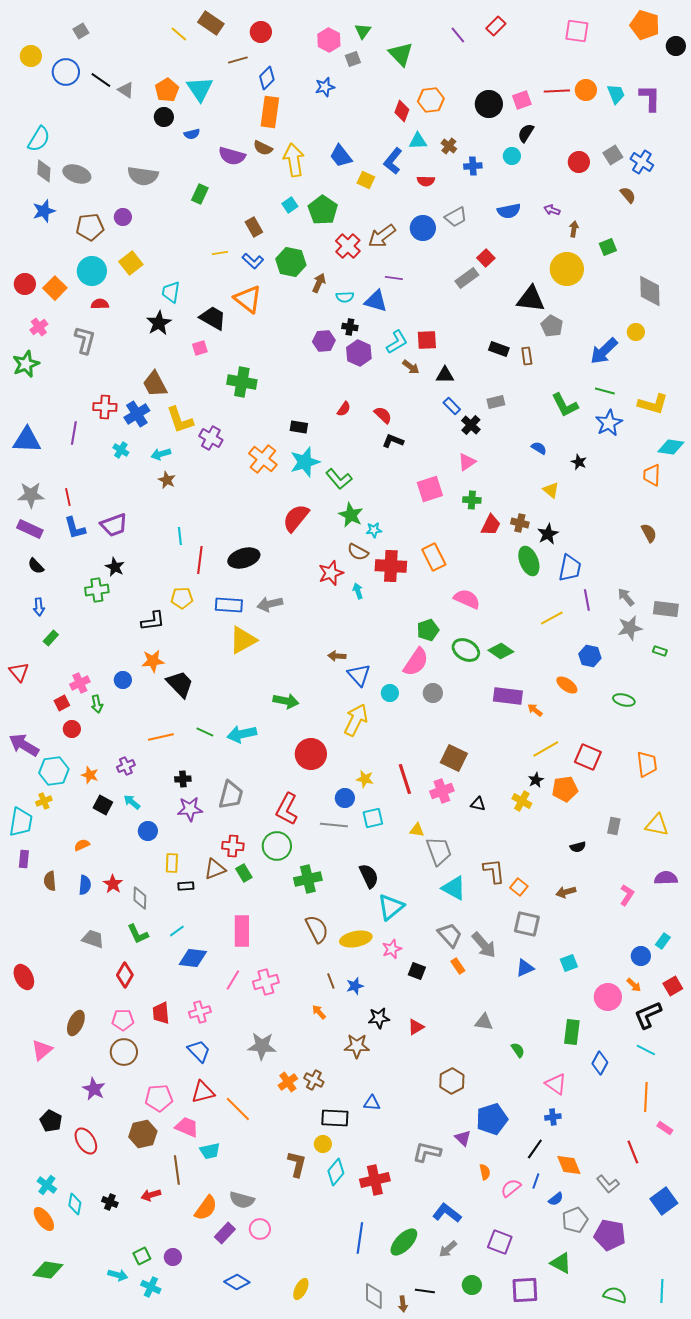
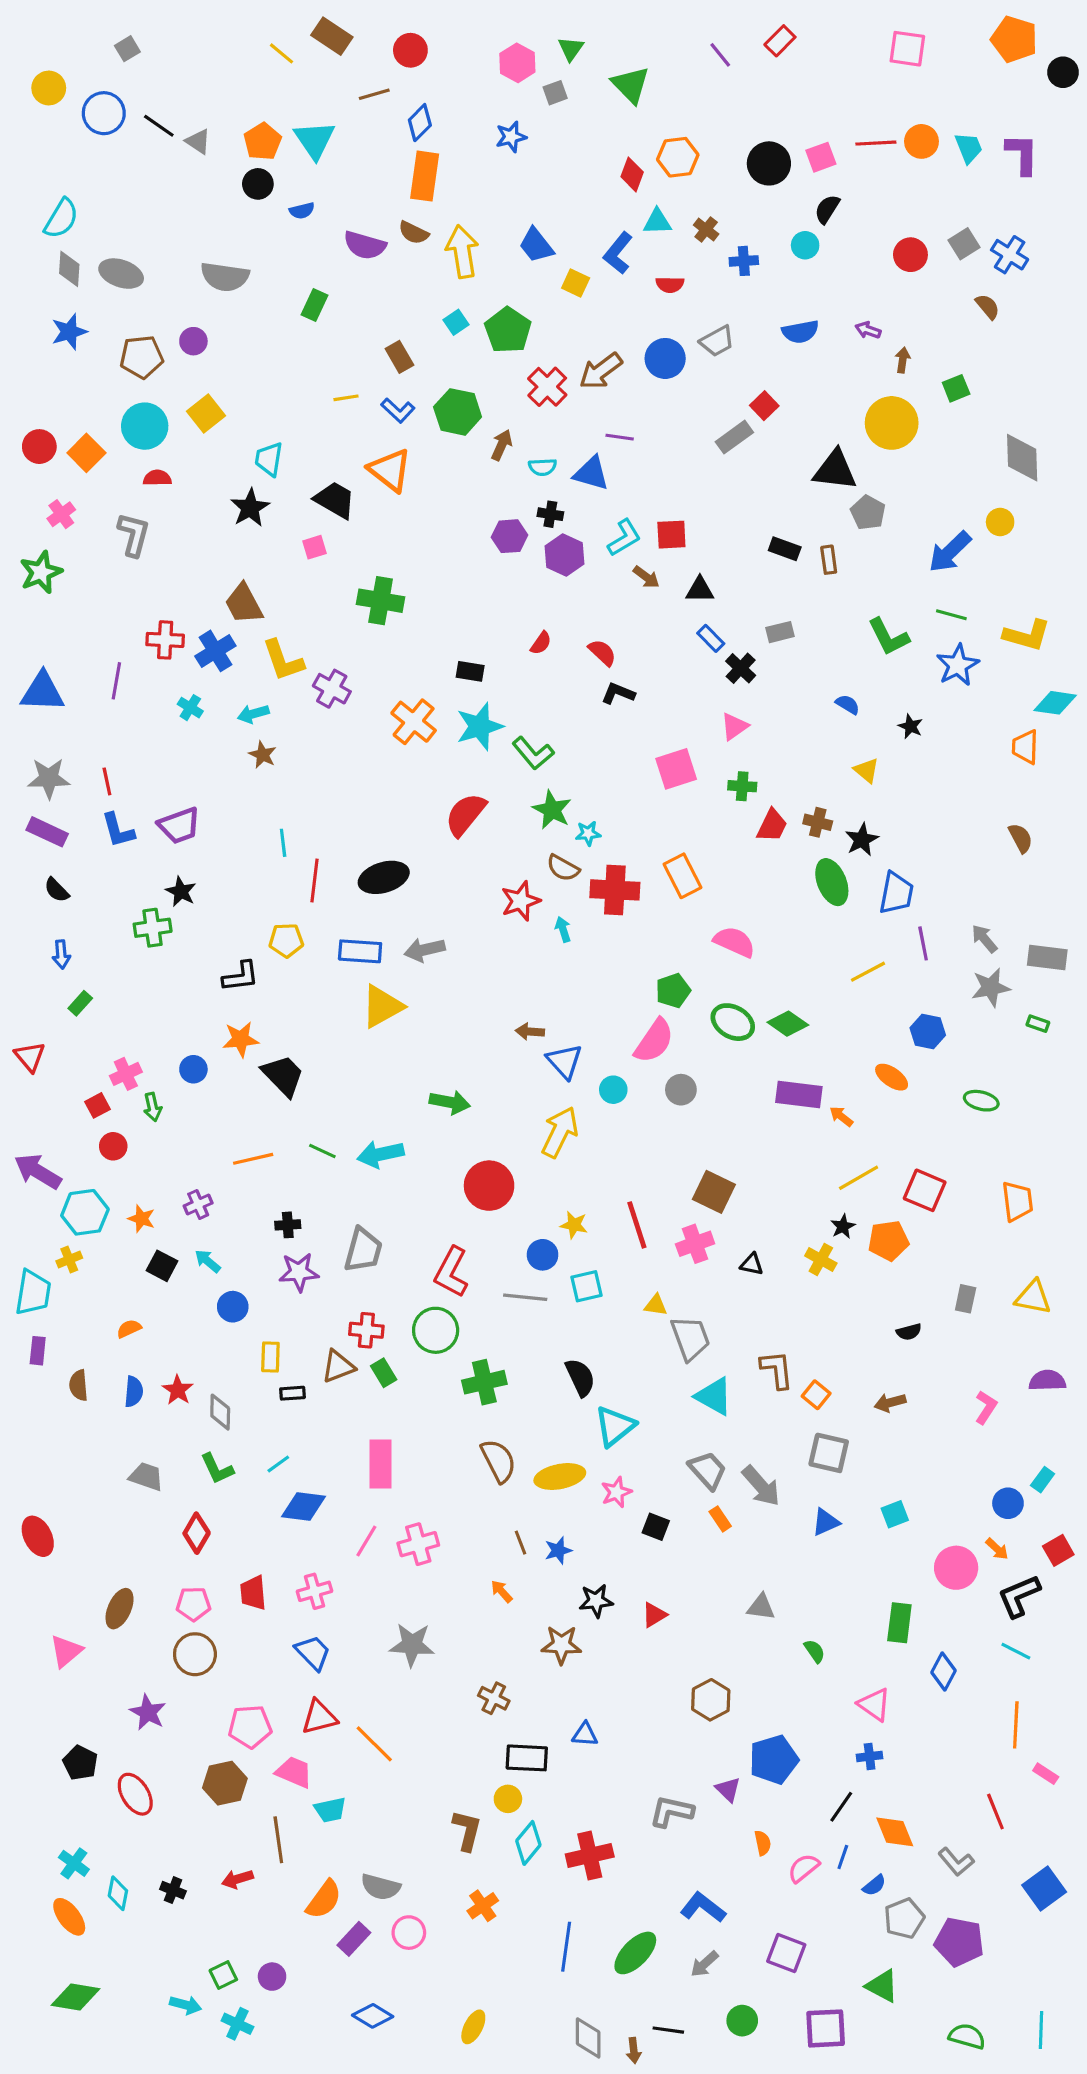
orange cross: (288, 1082) -> (483, 1906), moved

